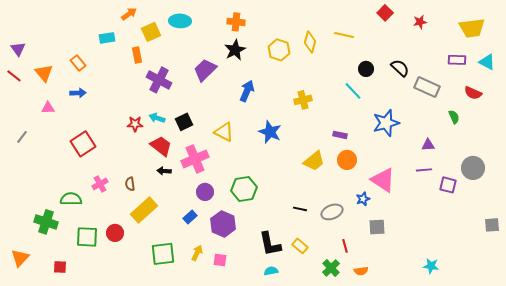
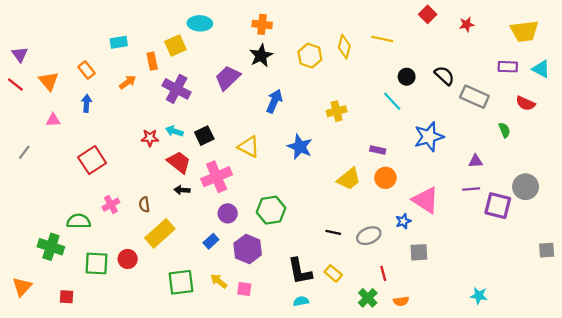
orange arrow: (129, 14) -> (128, 82), moved
yellow square: (151, 32) -> (175, 46), moved
blue arrow: (78, 93) -> (86, 103), turned -84
purple square: (448, 185) -> (498, 206), size x1.4
yellow arrow: (197, 253) -> (219, 281), turned -77

